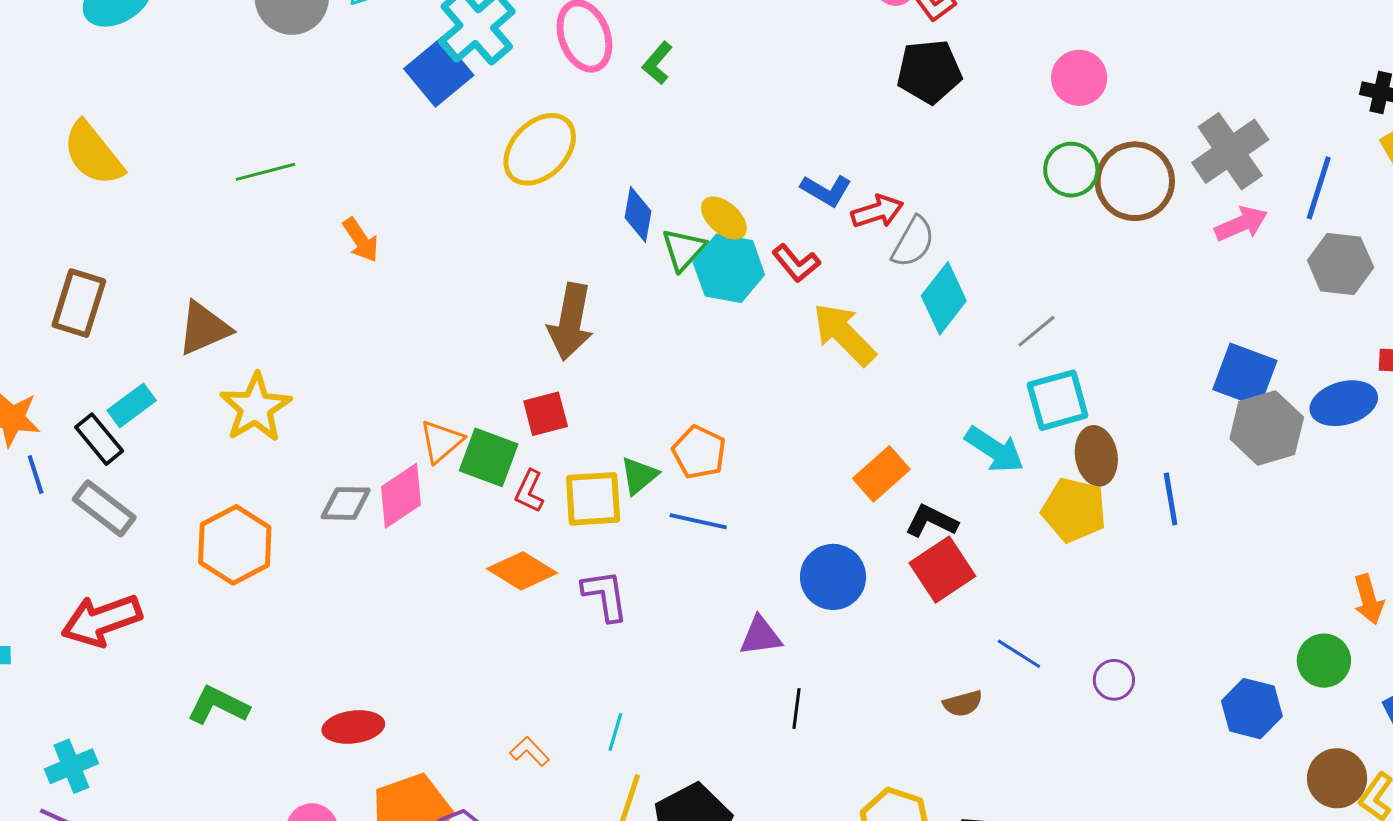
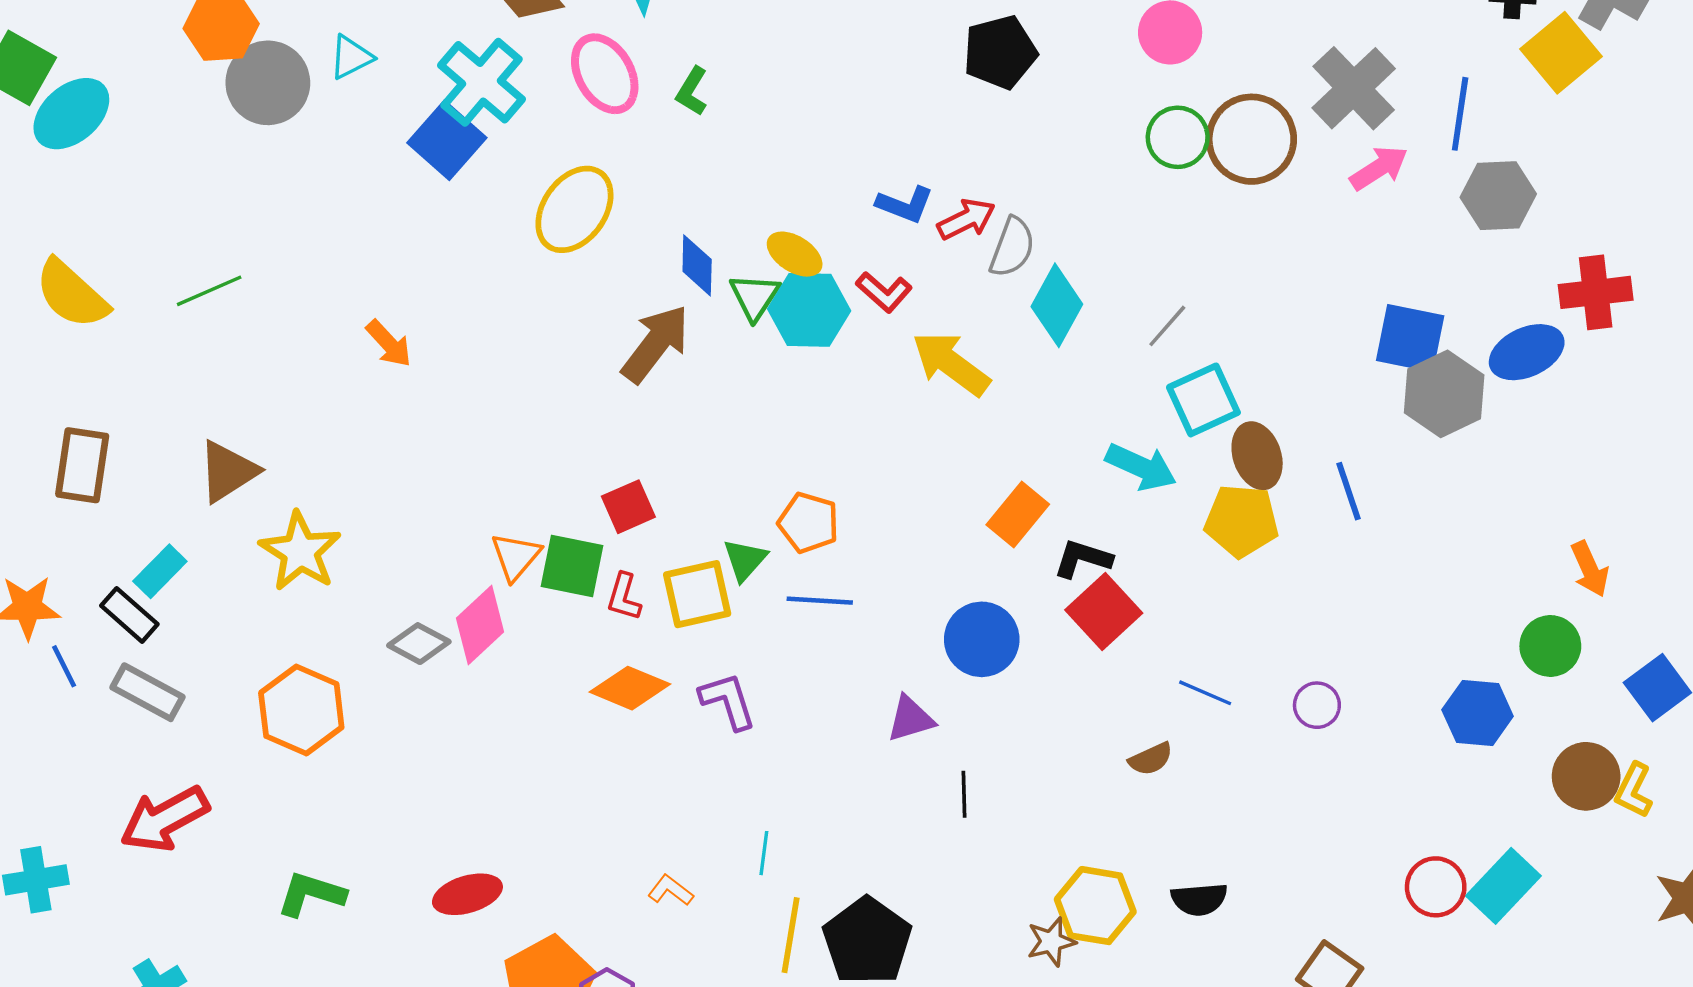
green line: (265, 172) -> (209, 291), moved
brown arrow: (570, 322) -> (656, 344), moved, turned -144
gray diamond: (346, 503) -> (419, 644), turned 36

